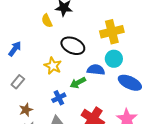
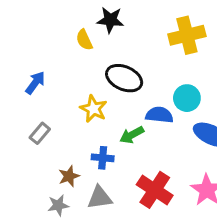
yellow cross: (112, 32) -> (187, 35), moved
blue cross: (59, 98) -> (103, 158), turned 32
brown star: (26, 110) -> (69, 176), moved

